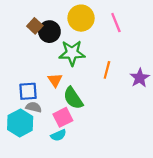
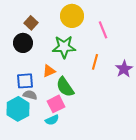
pink line: (116, 23) -> (103, 30), moved
black circle: (49, 32) -> (23, 43), moved
orange triangle: (55, 80) -> (49, 71), turned 40

